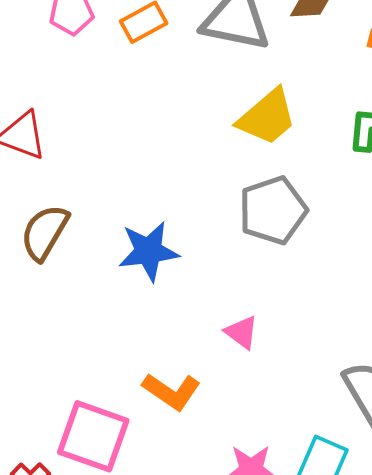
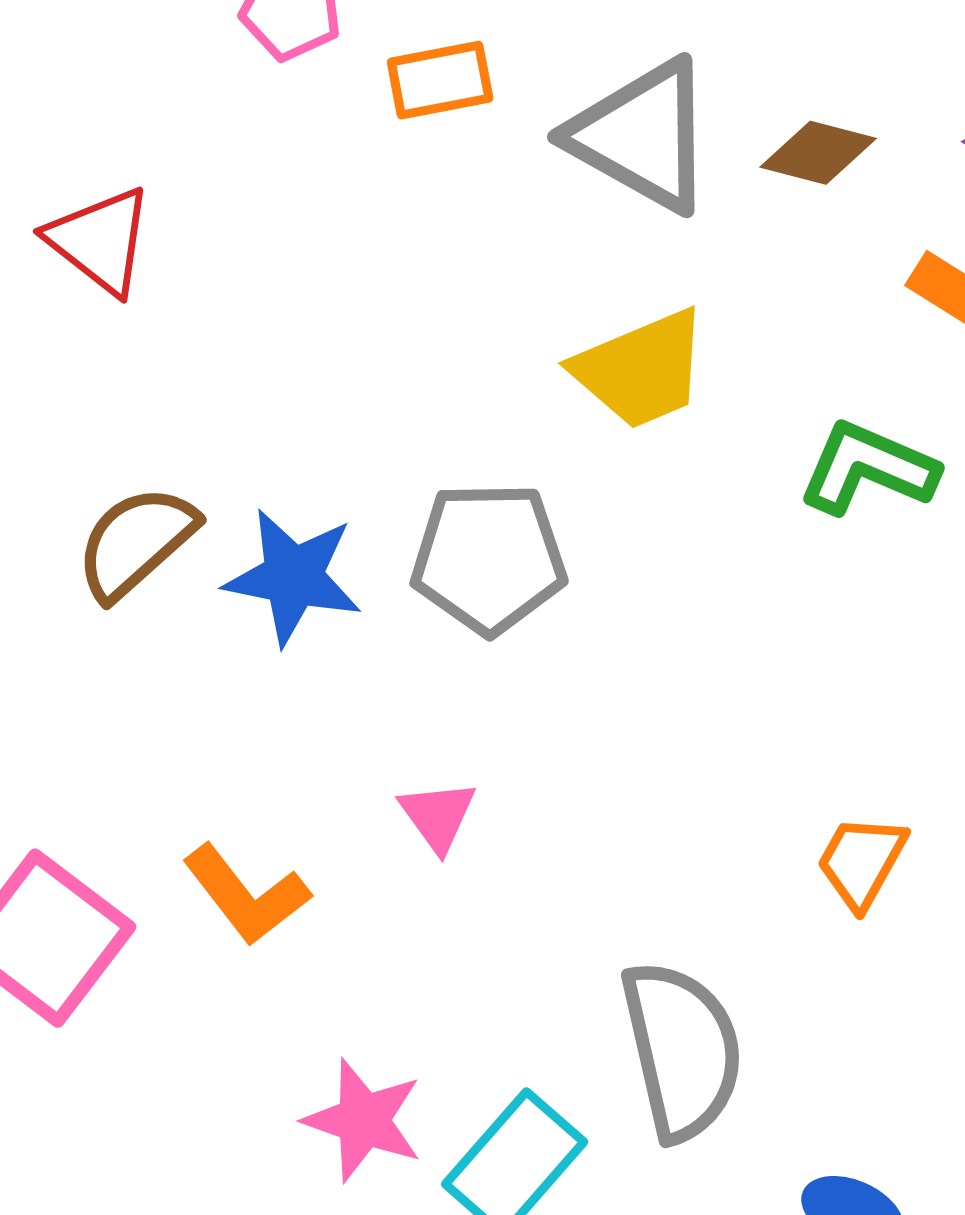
gray pentagon: (273, 210) -> (489, 558), moved
brown semicircle: (45, 232) -> (136, 542), moved

